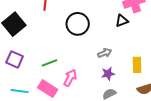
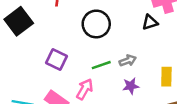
purple square: (15, 59) -> (56, 60), moved
green line: (50, 63) -> (101, 65), moved

